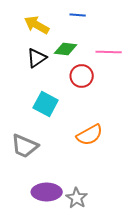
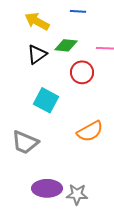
gray star: (77, 198) -> (77, 194), turned -30

